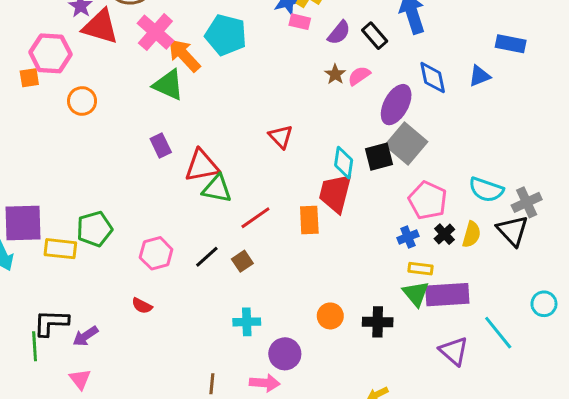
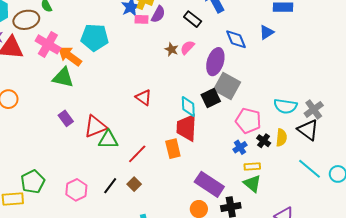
purple semicircle: (339, 33) -> (158, 14), moved
purple rectangle: (447, 295) -> (209, 184), moved, turned 48
cyan line: (498, 333) -> (309, 169), moved

